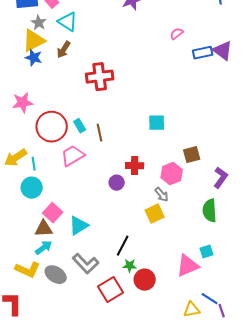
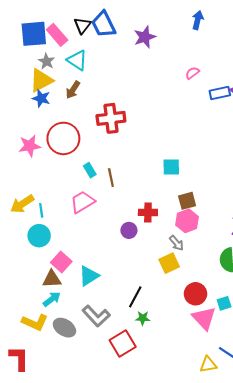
red circle: (52, 127) -> (63, 138), moved
brown square: (192, 155) -> (187, 201), moved
pink triangle: (188, 266) -> (204, 318), turned -50
red circle: (145, 280) -> (196, 294), moved

